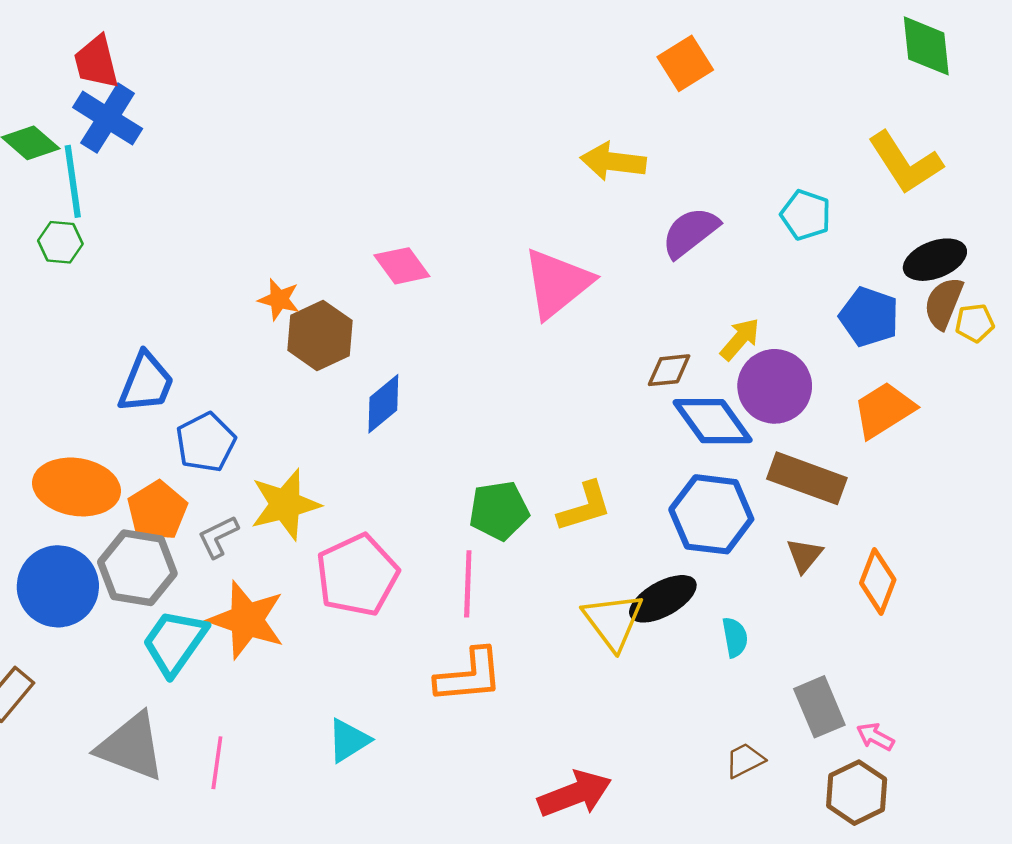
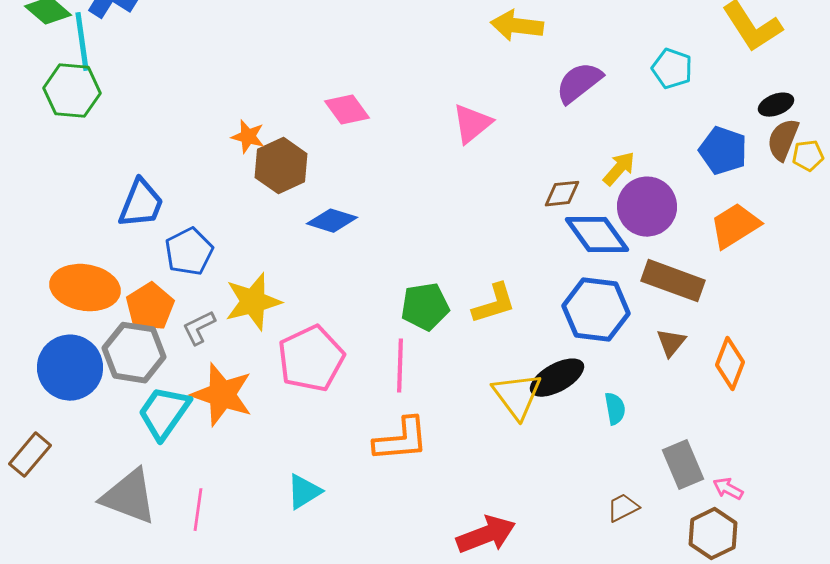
green hexagon: (60, 242) -> (72, 91), size x1.6
black ellipse: (935, 260) -> (776, 105), size x0.7
pink triangle: (557, 283) -> (472, 124), size x0.7
blue diamond: (383, 404) -> (332, 221), turned 57

